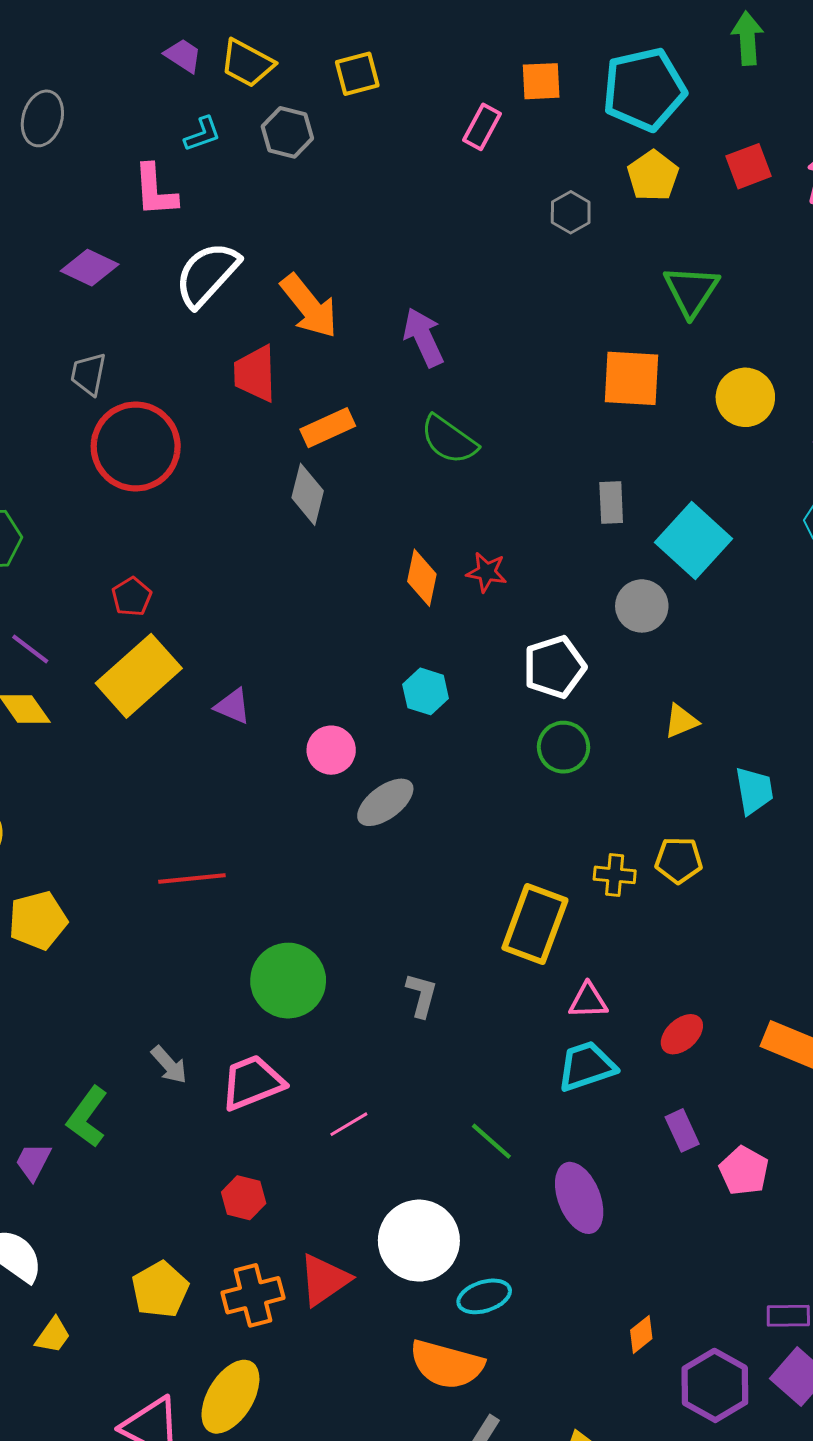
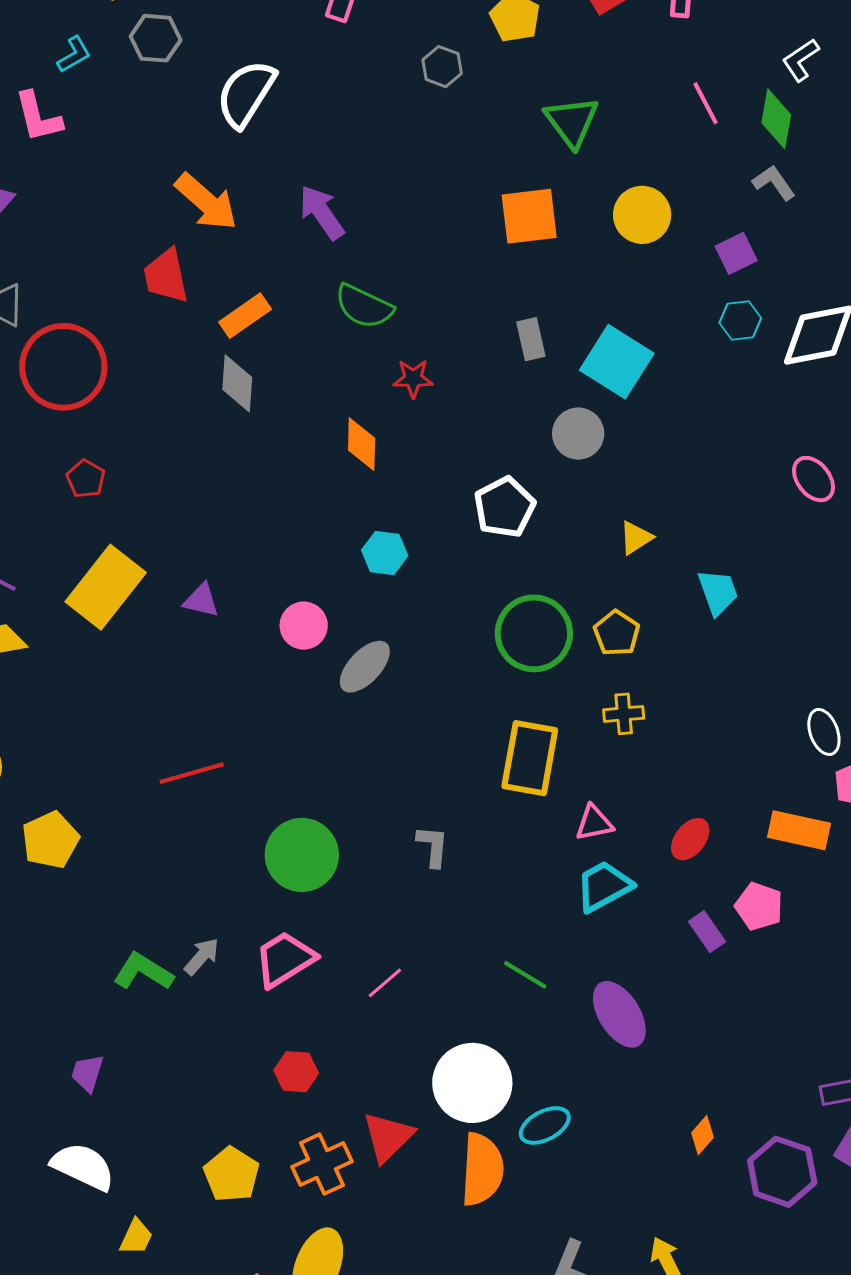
white semicircle: (207, 274) -> (246, 93), moved
red star: (487, 572) -> (413, 378), moved
red pentagon: (132, 597) -> (86, 479), moved
green circle: (564, 747) -> (534, 633), moved, size x1.5
yellow pentagon: (679, 860) -> (617, 633), moved, turned -30
yellow cross: (615, 875) -> (624, 714), moved
gray arrow: (169, 1065) -> (202, 956), turned -87
green L-shape: (87, 1117) -> (143, 972), moved, turned 96
pink pentagon: (744, 1171) -> (759, 906), moved
orange semicircle: (447, 1364) -> (482, 1169), moved, turned -92

